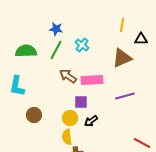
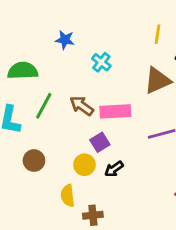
green line: (56, 50) -> (44, 106), moved
purple square: (81, 102) -> (100, 142), turned -32
yellow semicircle: (67, 137) -> (68, 196), moved

